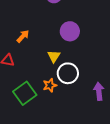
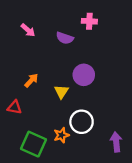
yellow triangle: (54, 56) -> (61, 92), moved
green square: (25, 93) -> (34, 144), turned -30

